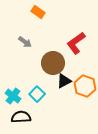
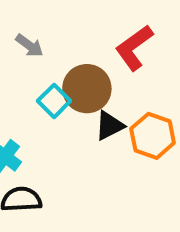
cyan square: (37, 94) -> (54, 101), moved

